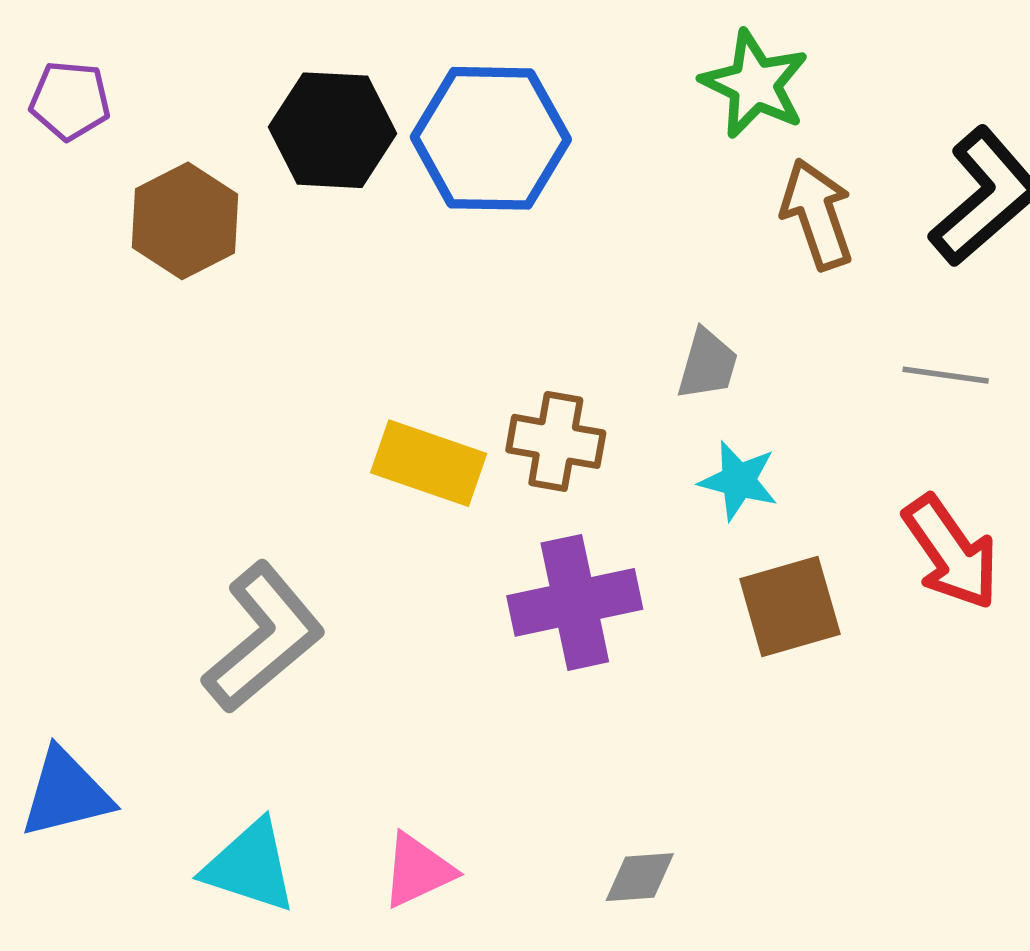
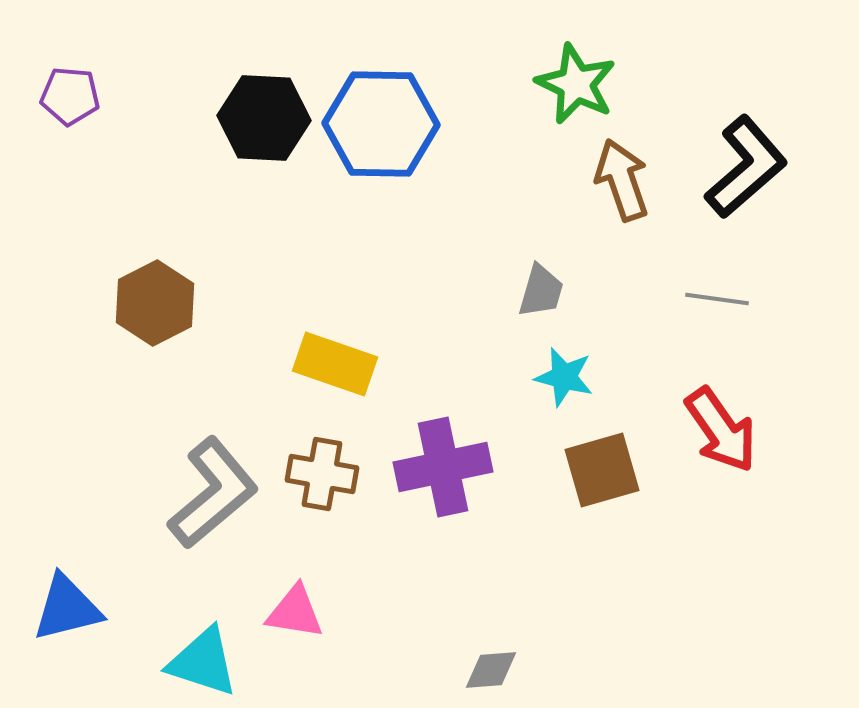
brown hexagon: (185, 221) -> (155, 303), moved
brown cross: (556, 441) -> (322, 474), moved
pink triangle: (418, 870) -> (295, 612), moved, turned 34

